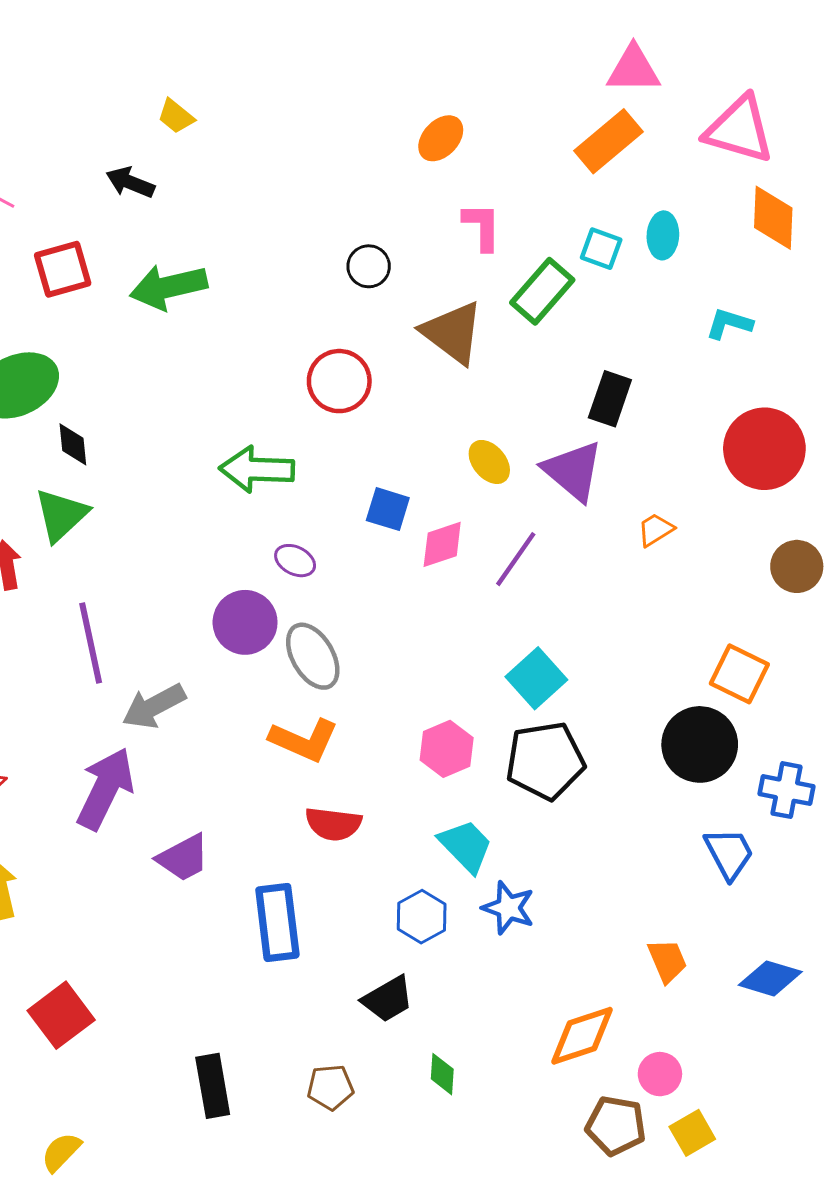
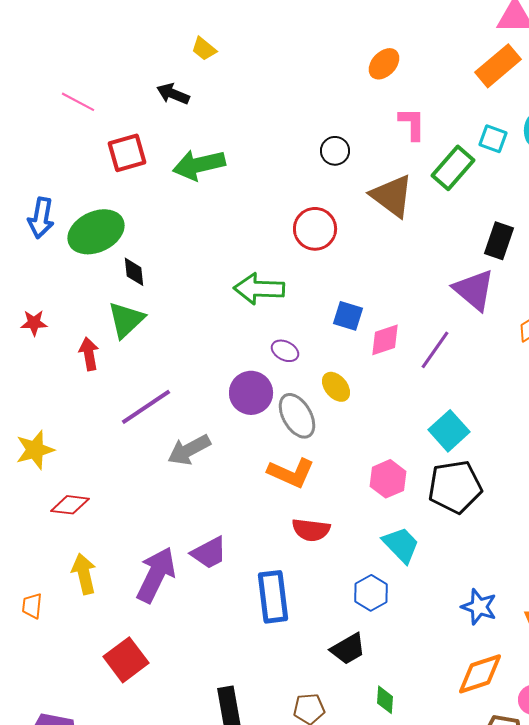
yellow ellipse: (489, 462) -> (336, 387), moved
purple line: (91, 643) -> (146, 407), turned 68
purple arrow: (105, 789) -> (156, 575), moved
blue star: (508, 908) -> (479, 607), moved

